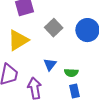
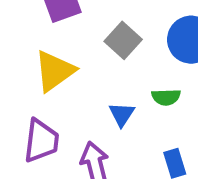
green semicircle: (71, 73) -> (166, 97), moved

